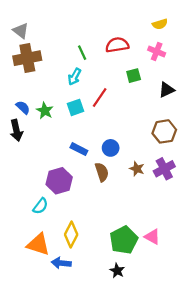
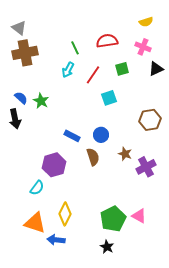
black triangle: (166, 90) -> (156, 69), moved
red line: (100, 98) -> (93, 75), moved
cyan square: (76, 107) -> (109, 98), moved
purple cross: (164, 169) -> (146, 167), moved

